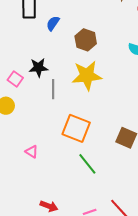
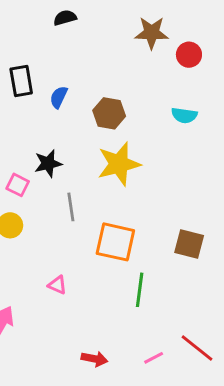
gray line: (53, 89) -> (71, 207), moved
green line: (87, 164) -> (140, 290), turned 55

